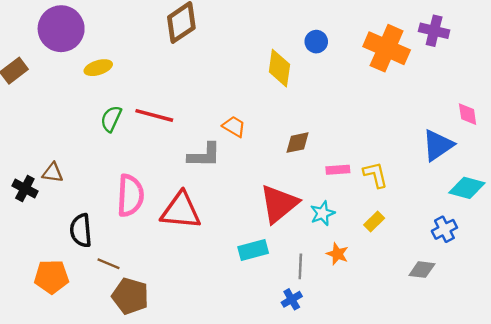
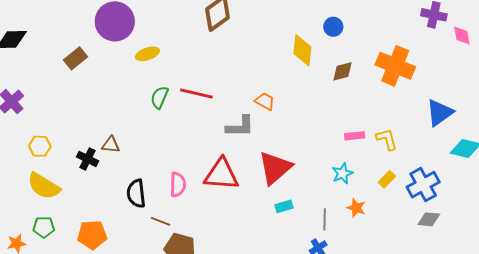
orange cross: (387, 48) -> (395, 66), moved
pink diamond: (468, 114) -> (462, 35), moved
brown diamond: (297, 143) -> (342, 71), moved
pink semicircle: (130, 195) -> (178, 185), moved, size x0.7
red triangle: (279, 204) -> (275, 168), moved
blue cross: (444, 229) -> (423, 185), moved, size x1.5
cyan rectangle: (253, 250) -> (284, 206), size x0.7
orange pentagon: (52, 277) -> (92, 235), moved

